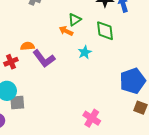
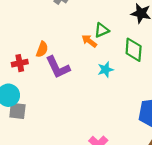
orange semicircle: (27, 46) -> (42, 49), turned 104

